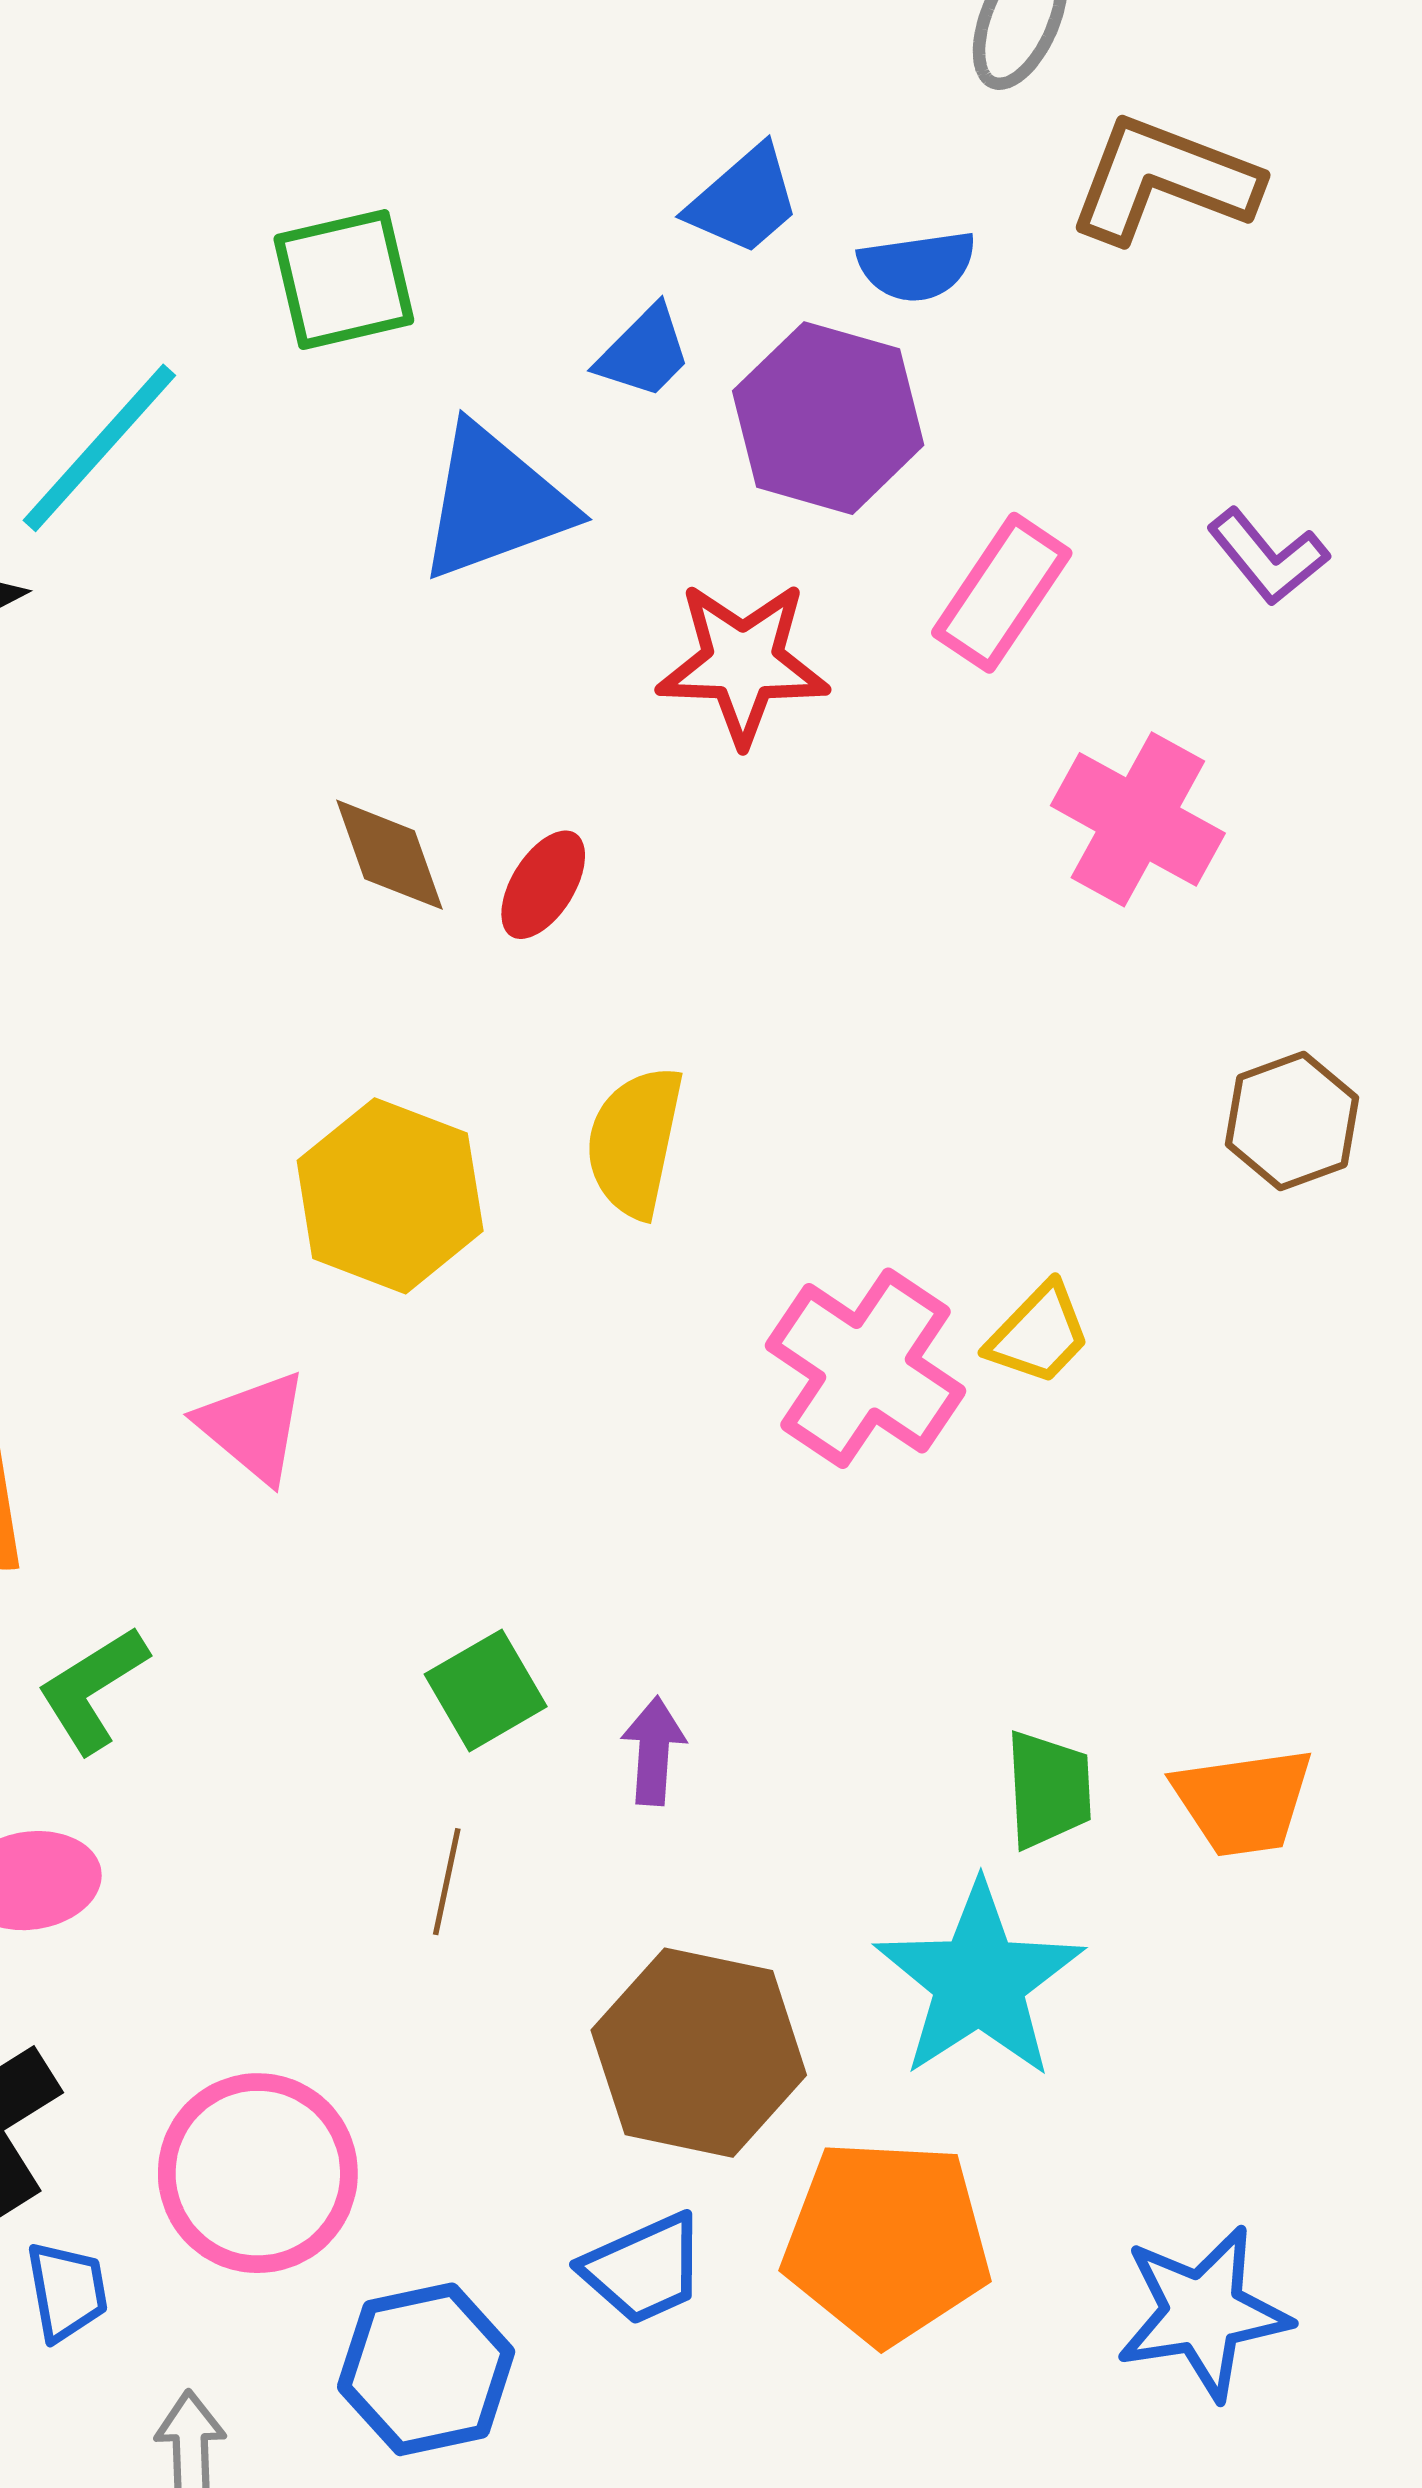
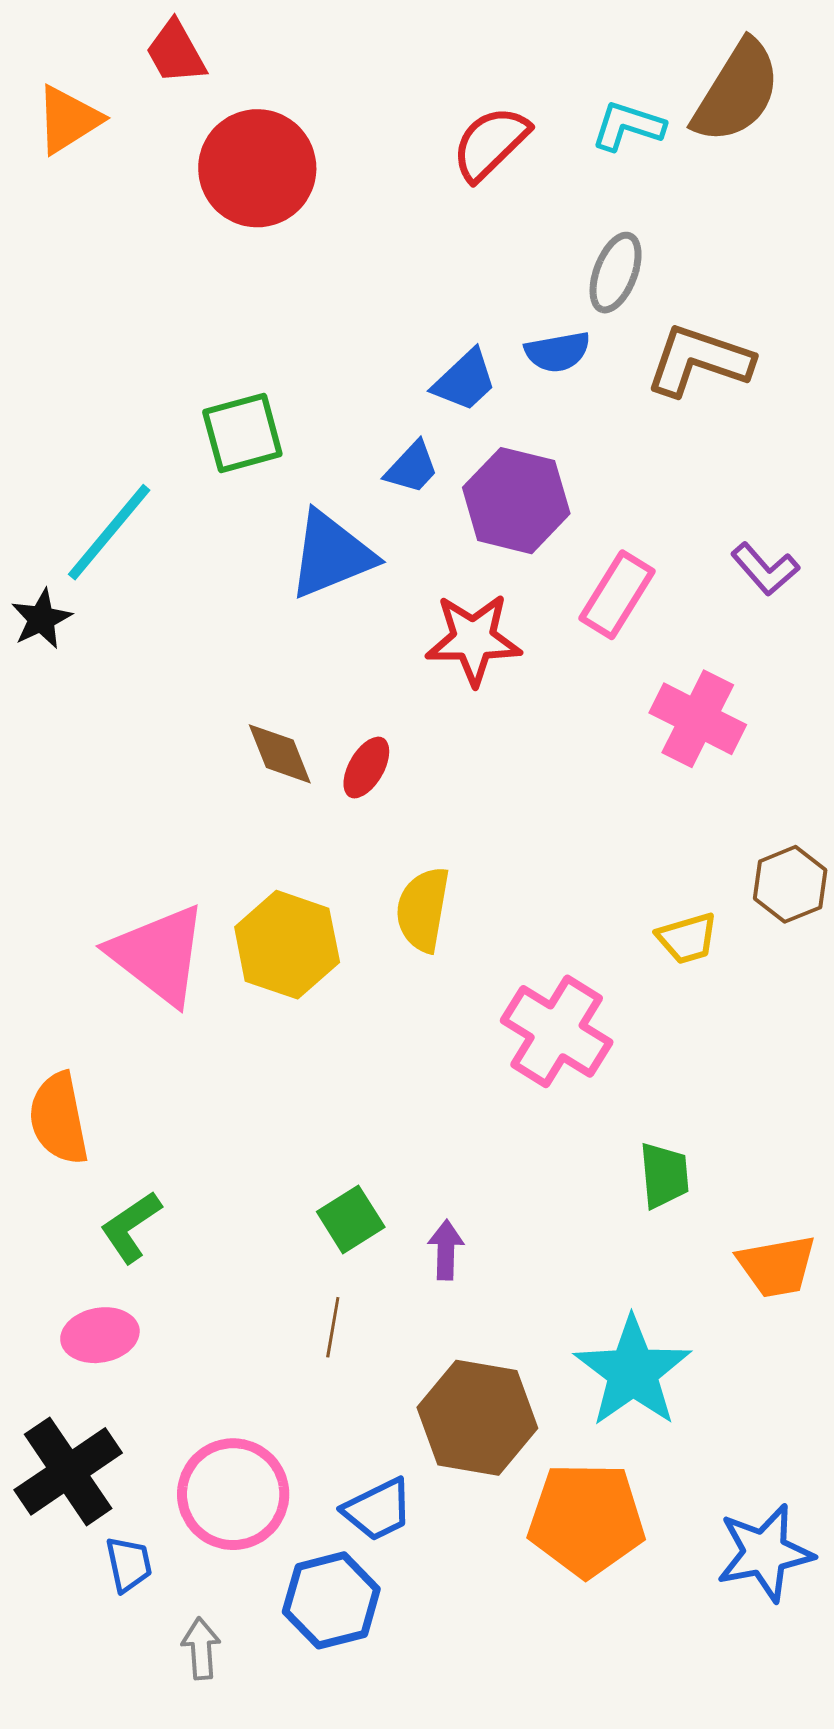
blue semicircle: (917, 266) -> (558, 352), moved
yellow trapezoid: (1039, 1334) -> (687, 938), moved, turned 32
pink triangle: (253, 1426) -> (158, 955), moved, size x1.6
green trapezoid: (1048, 1789) -> (664, 1175), moved
blue trapezoid: (644, 2269) -> (378, 1510), moved

